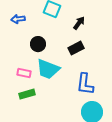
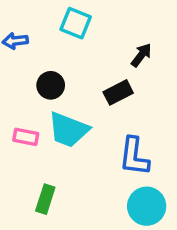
black arrow: (79, 23) -> (141, 55), moved
green rectangle: (27, 94) -> (45, 199), moved, turned -56

